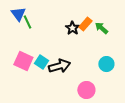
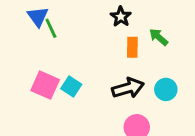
orange rectangle: (85, 24) -> (132, 47), moved, turned -40
black star: (72, 28) -> (121, 17), moved
black arrow: (59, 66) -> (128, 88), moved

